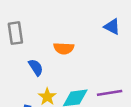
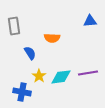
blue triangle: (112, 27) -> (90, 21), turned -32

